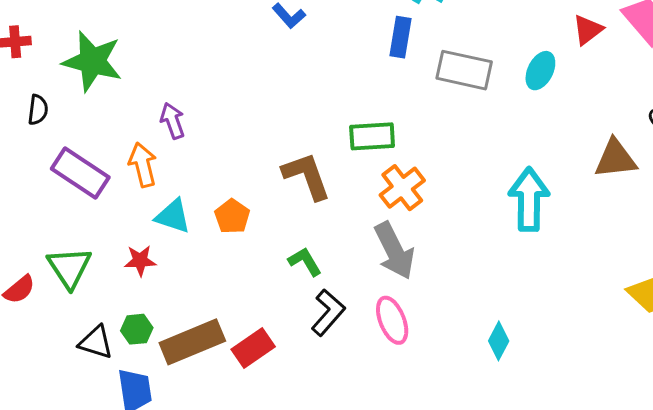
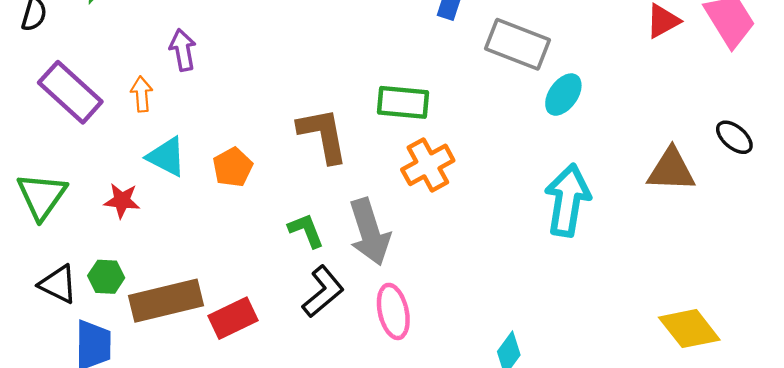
cyan ellipse: (540, 71) -> (563, 95), moved
orange arrow: (143, 165) -> (142, 94), size x0.7
gray arrow: (394, 251) -> (370, 232), moved

